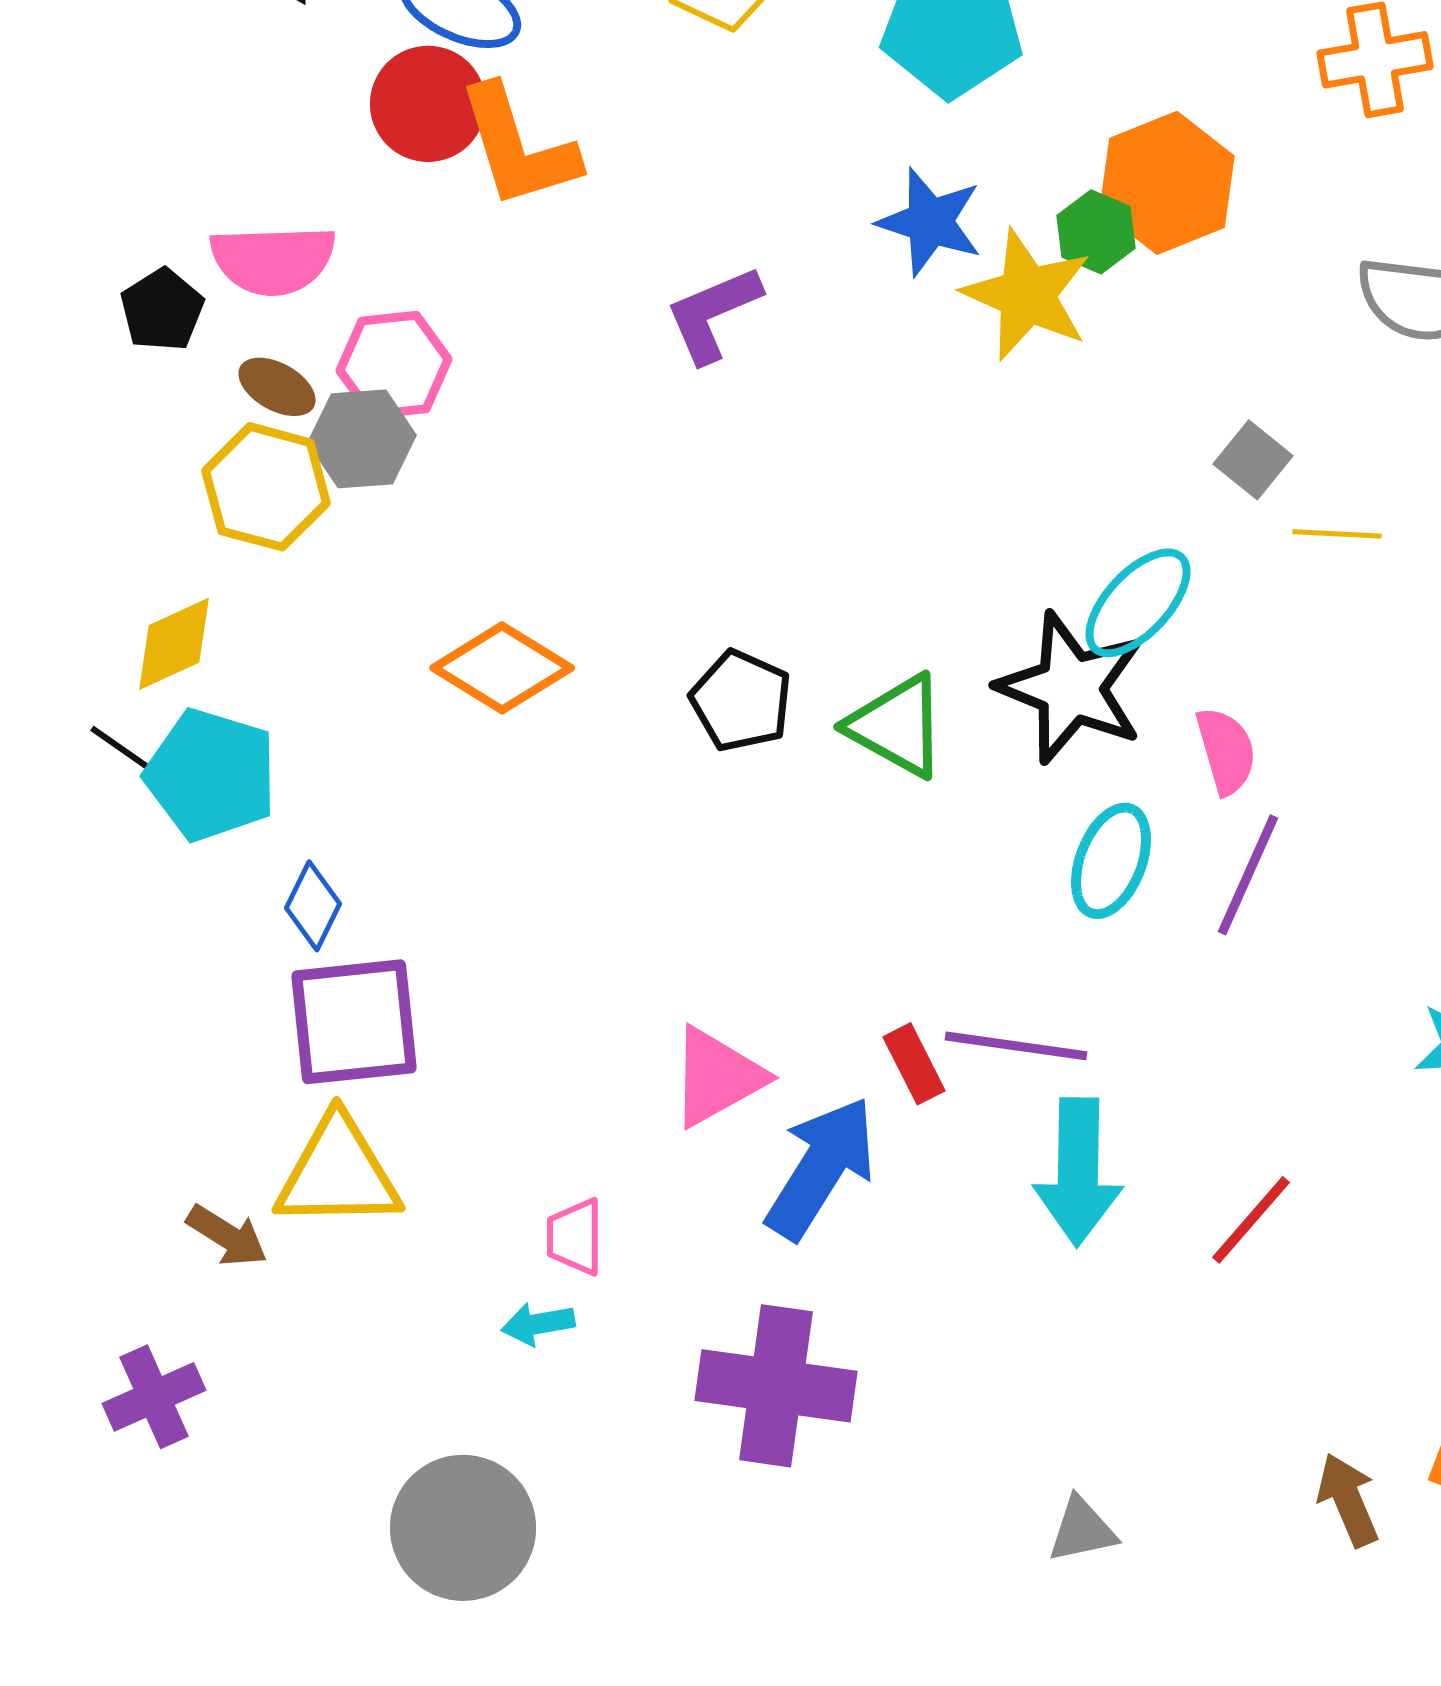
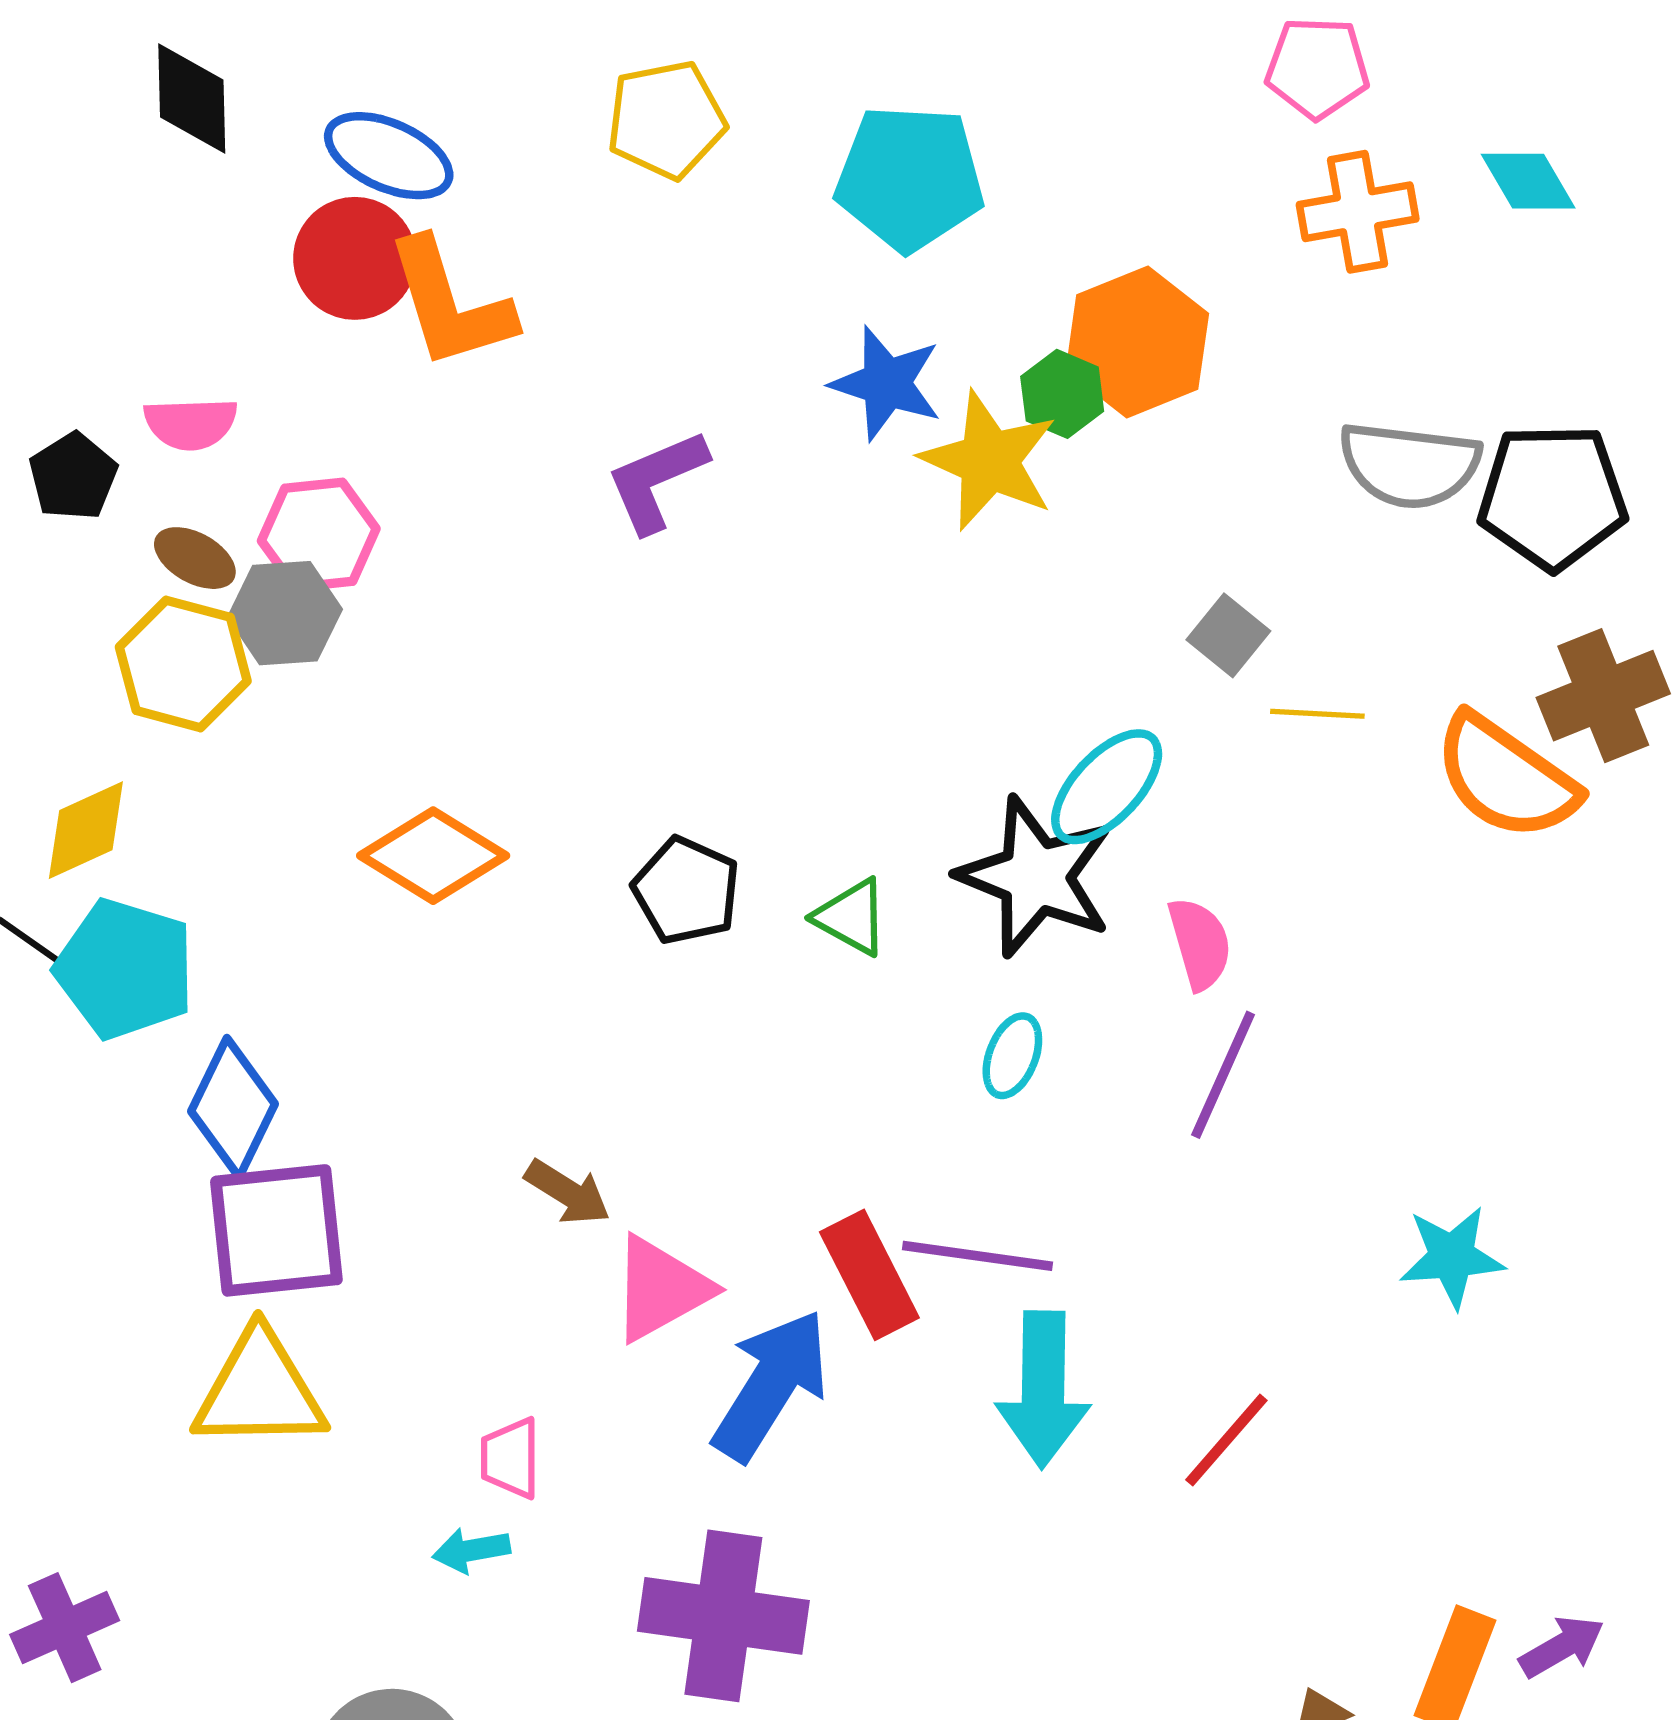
pink semicircle: (273, 260) -> (191, 424), size x0.7
green triangle: (897, 726) -> (851, 917), size x0.7
cyan ellipse: (1111, 861) -> (1012, 1056), moved, size x0.7
blue diamond: (313, 906) -> (233, 1108), size x1.5
red rectangle: (914, 1064) -> (869, 1275), size x1.5
brown arrow: (227, 1236) -> (568, 1192), moved

